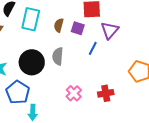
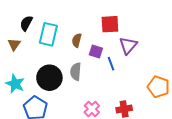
purple square: (78, 28) -> (96, 51), moved
blue line: (93, 48) -> (111, 64), turned -48

